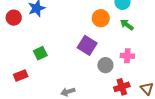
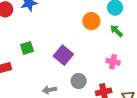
purple square: (87, 45) -> (63, 55), moved
gray circle: (105, 65) -> (79, 81), moved

